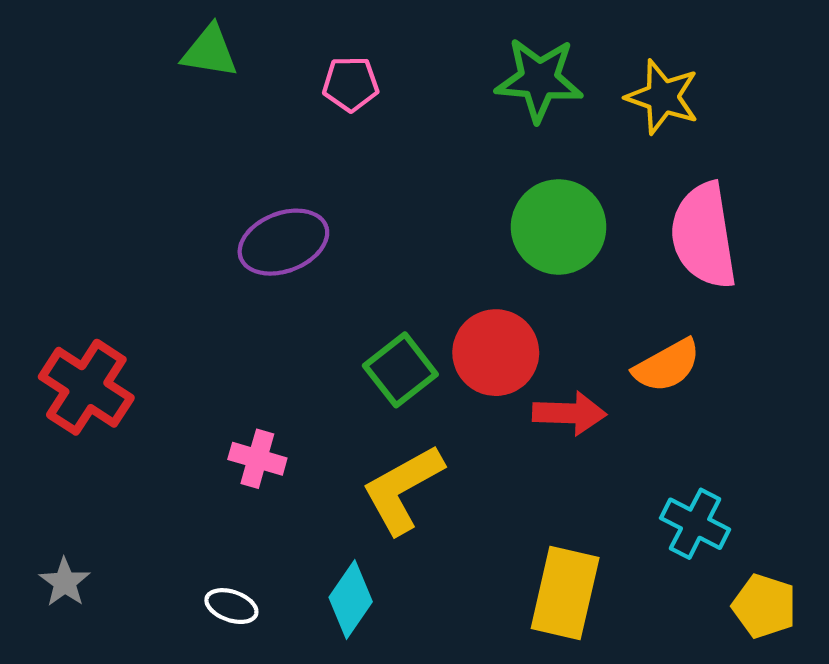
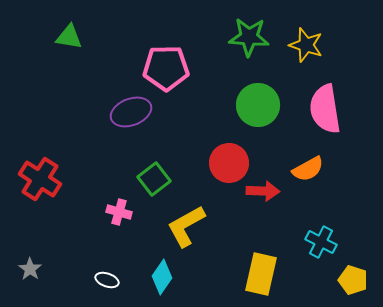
green triangle: (210, 51) -> (69, 37), moved
pink pentagon: (351, 84) -> (166, 68), moved, size x1.8
green square: (400, 370) -> (154, 179), moved

